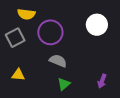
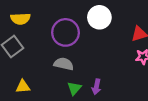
purple circle: (50, 32) -> (66, 32), moved
purple arrow: (102, 81) -> (96, 87), moved

